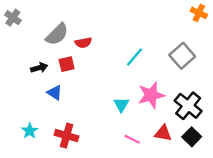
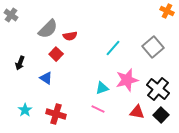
red square: (67, 64) -> (56, 54), turned -32
black arrow: (39, 68) -> (20, 63), moved, turned 128
cyan triangle: (121, 105) -> (102, 88), turned 40
pink line: (132, 139) -> (98, 109), moved

